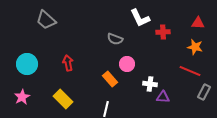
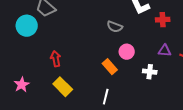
red arrow: (68, 63) -> (56, 59), moved
cyan circle: (27, 64) -> (27, 26), moved
purple triangle: (163, 97) -> (165, 51), moved

